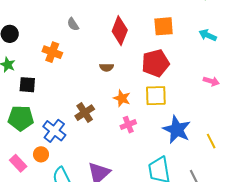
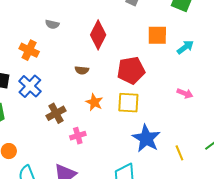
gray semicircle: (73, 24) -> (52, 24), turned -48
orange square: (164, 26) -> (157, 35), moved
cyan arrow: (208, 35) -> (185, 47), turned 114
pink cross: (128, 125) -> (78, 136), moved
blue cross: (54, 131) -> (30, 86), moved

